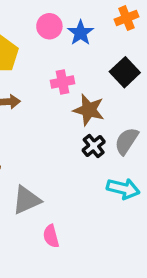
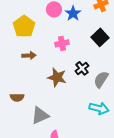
brown star: (89, 110) -> (57, 77), moved
black cross: (94, 146) -> (82, 68), moved

